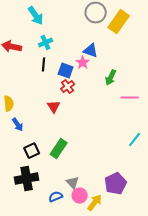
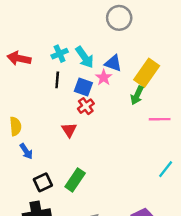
cyan arrow: (36, 16) -> (85, 57), moved
yellow rectangle: (119, 22) -> (147, 73), moved

